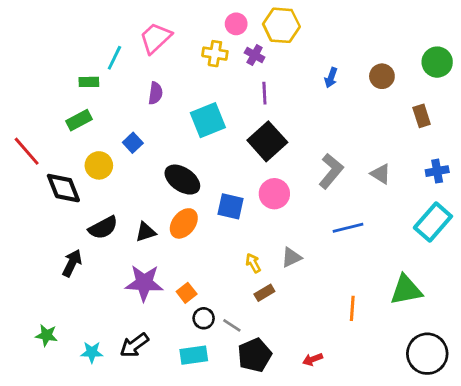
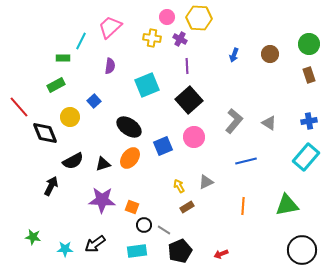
brown rectangle: (422, 116) -> (309, 75), moved
blue square: (230, 206) -> (163, 146), turned -36
orange square: (187, 293) -> (132, 207), turned -32
orange line: (352, 308) -> (243, 206), moved

